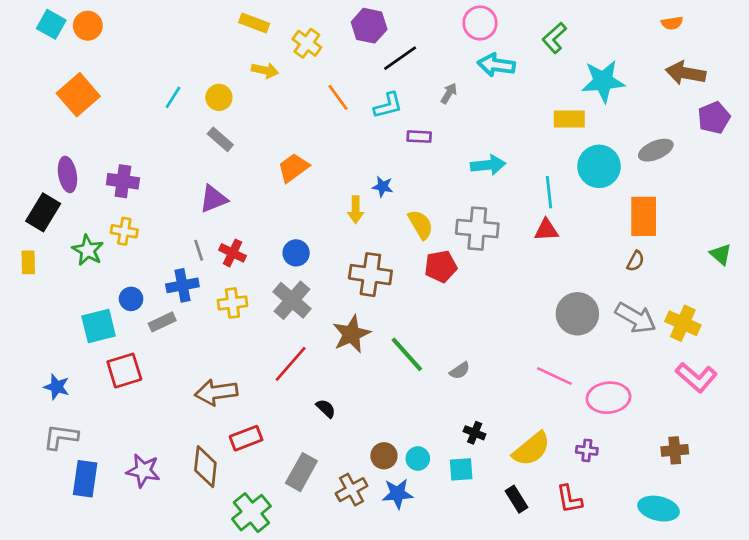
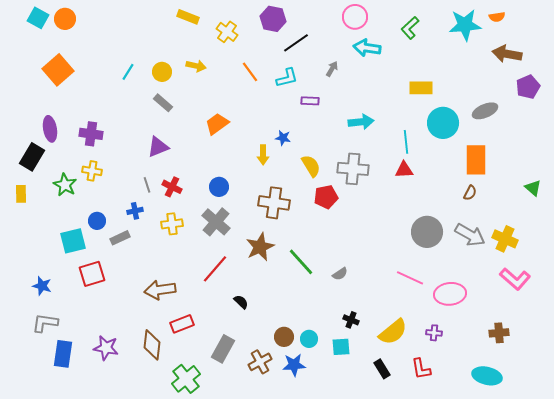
yellow arrow: (265, 70) -> (196, 66), moved
cyan star: (603, 81) -> (465, 25), moved
blue cross: (182, 285) -> (135, 211), size x0.7

